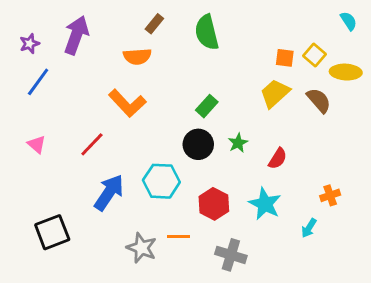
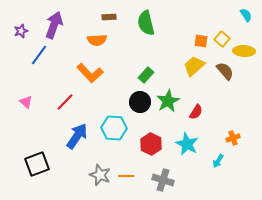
brown rectangle: (154, 24) -> (109, 17), turned 48
blue line: (38, 82) -> (39, 55), moved
green star: (238, 143) -> (168, 101), size x1.6
orange line: (178, 236) -> (126, 176), moved

